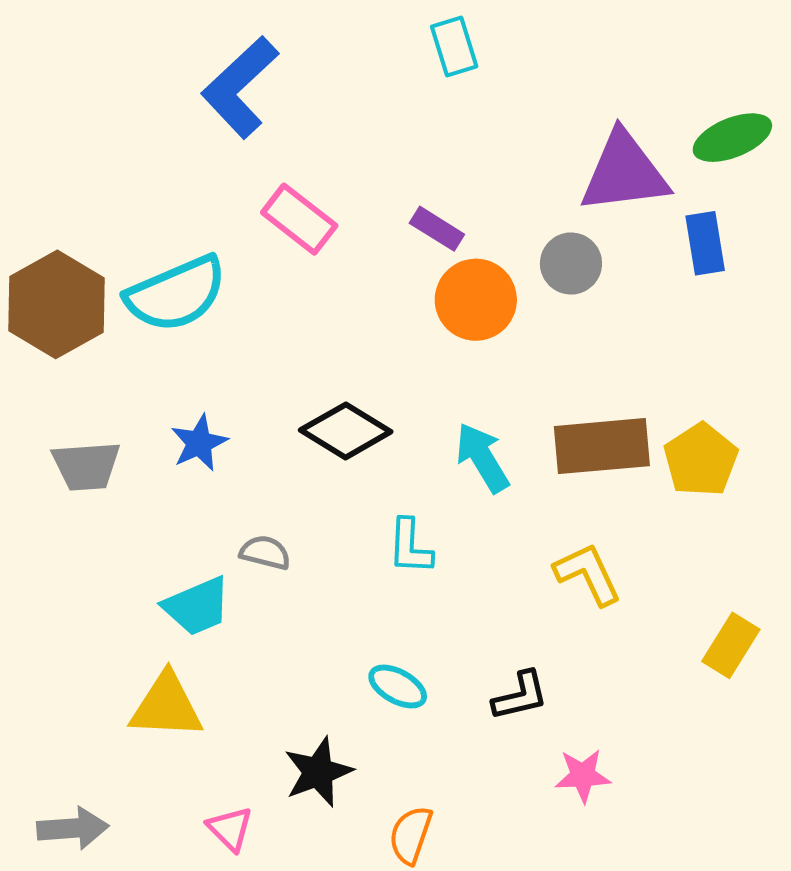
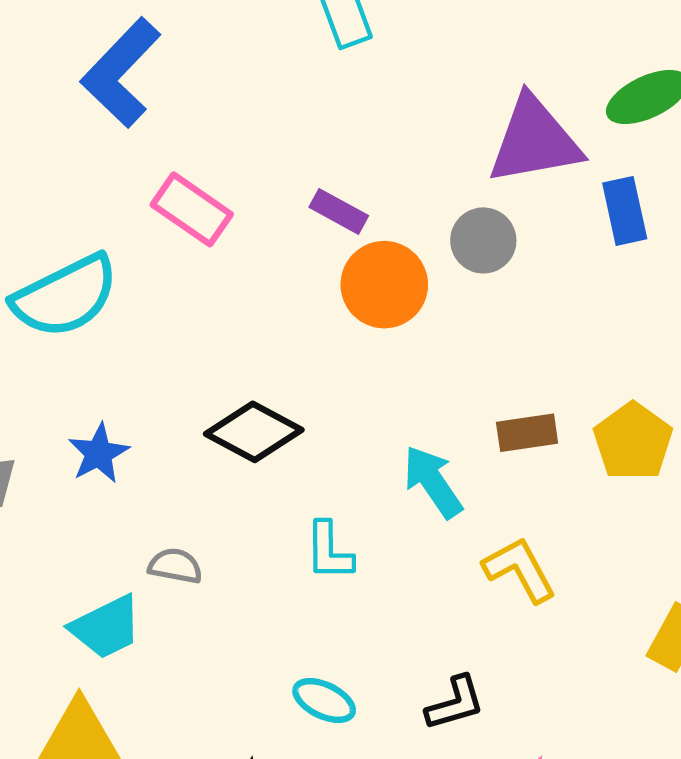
brown rectangle: (602, 446) -> (527, 433), size x0.6
cyan arrow: (482, 458) -> (433, 482), moved

